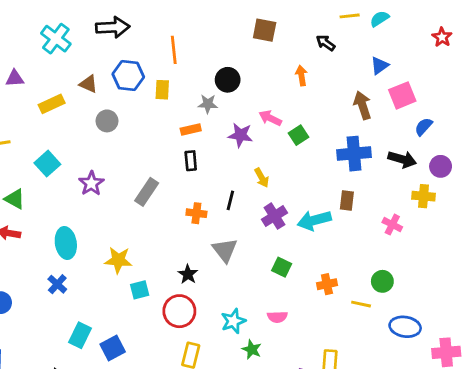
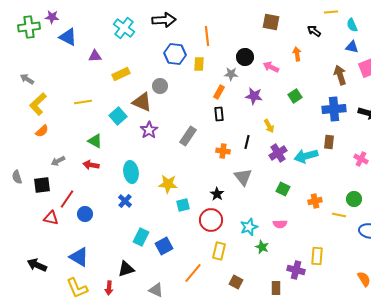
cyan semicircle: (380, 19) -> (352, 25), moved, turned -80
blue triangle: (380, 66) -> (352, 47), turned 48
brown triangle: (89, 84) -> (142, 102), moved, size x1.5
pink arrow: (270, 118) -> (271, 67), moved
orange rectangle: (191, 129) -> (219, 92), turned -48

